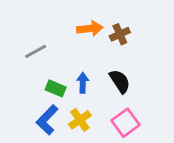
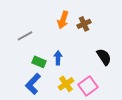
orange arrow: (90, 29) -> (63, 20), turned 114
black semicircle: (120, 81) -> (104, 57), moved
yellow cross: (80, 120) -> (66, 84), moved

